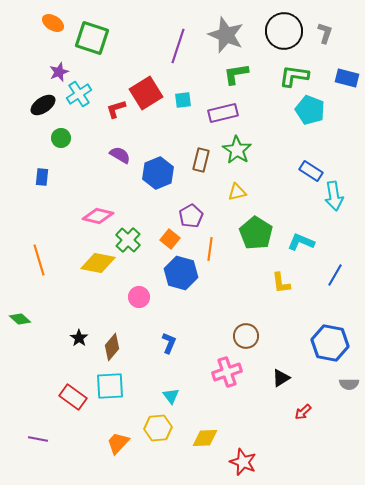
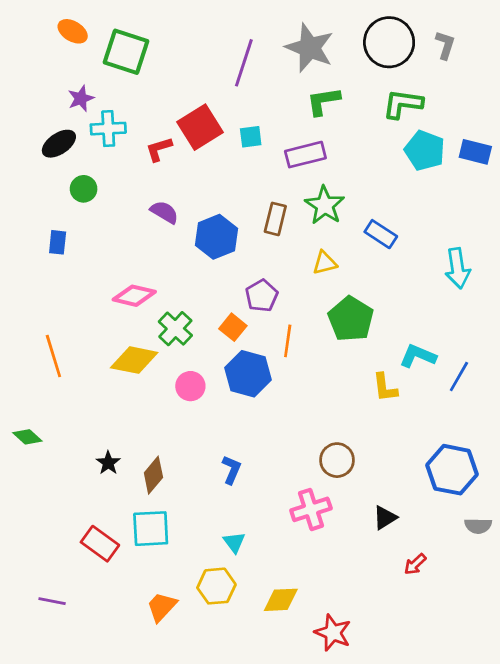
blue rectangle: (347, 78) -> (475, 152), moved
cyan cross: (79, 94) -> (108, 129), turned 30
blue rectangle: (311, 171) -> (381, 234), moved
cyan L-shape: (301, 242) -> (418, 356), moved
pink circle: (139, 297) -> (190, 386), moved

